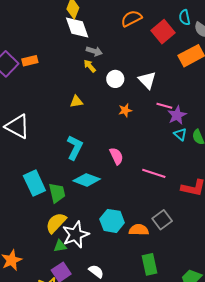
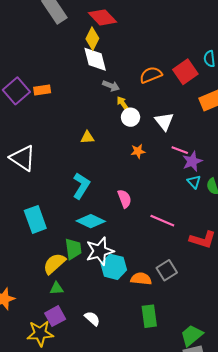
orange semicircle: (131, 18) -> (151, 75), moved
yellow arrow: (90, 66) -> (123, 103), moved
green trapezoid: (57, 193) -> (73, 249), moved
white star: (76, 235) -> (100, 251), moved

